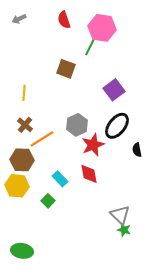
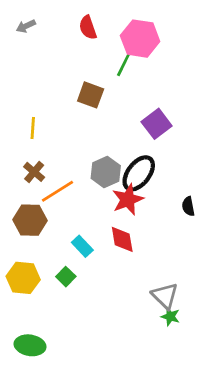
black ellipse: (117, 126) -> (139, 173), moved
yellow hexagon: (17, 186) -> (23, 278), moved

